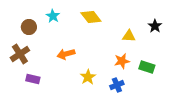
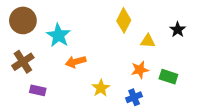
cyan star: (53, 16) -> (58, 35), moved, size x1.5
yellow diamond: (91, 17) -> (124, 20), moved, turned 65
brown circle: (29, 27) -> (23, 20), moved, size x1.5

